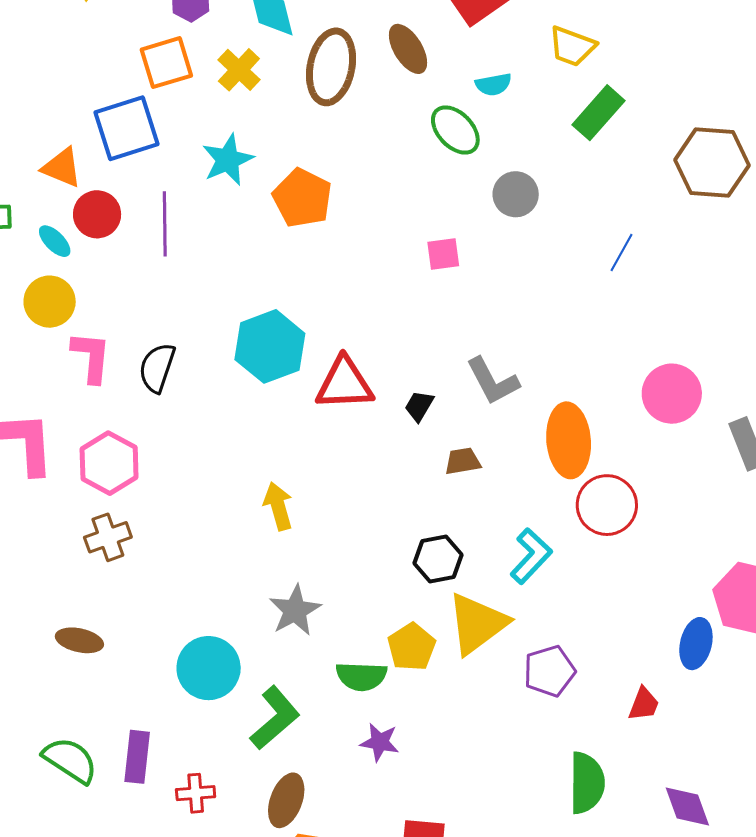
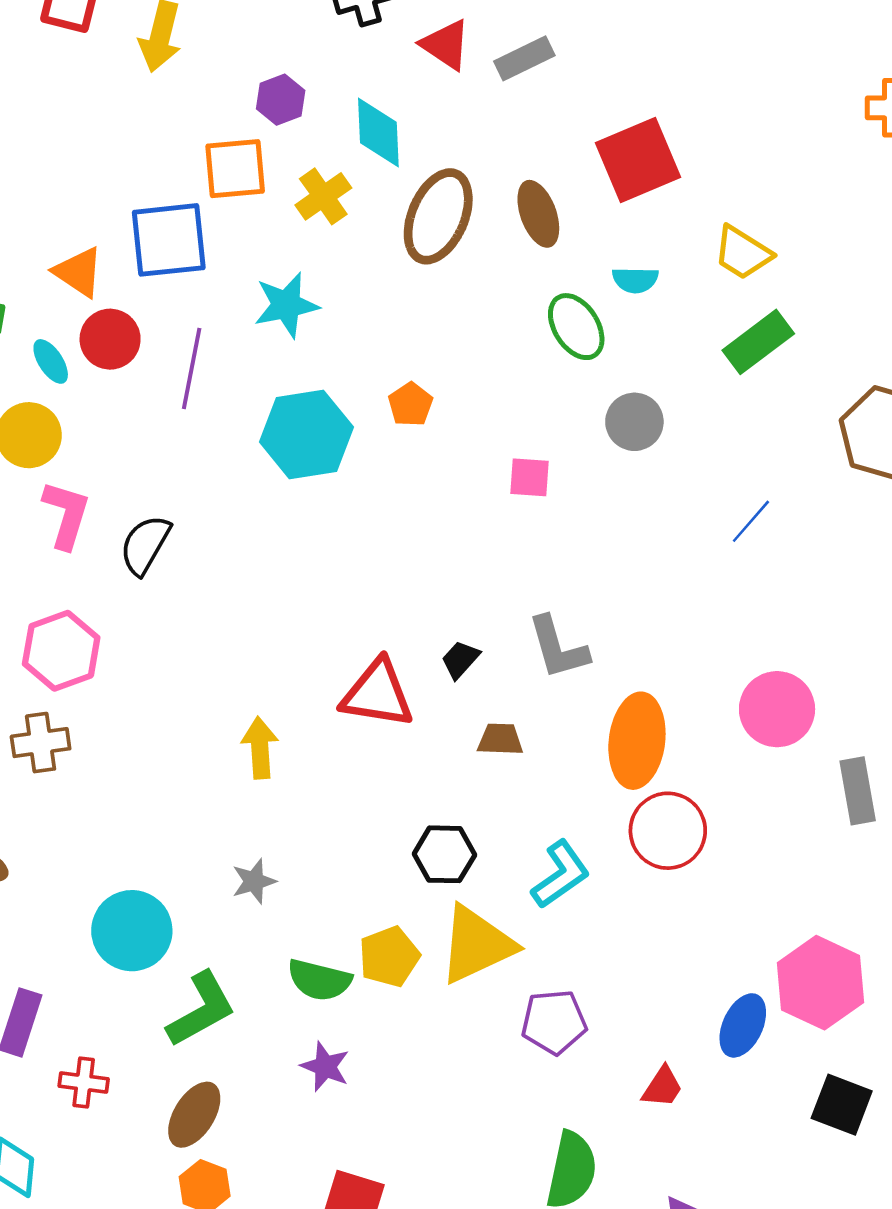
orange pentagon: (302, 198) -> (410, 404), moved, size x0.6
cyan hexagon: (270, 346) -> (306, 435), moved
red triangle: (344, 384) -> (377, 694), moved
gray star: (295, 610) -> (254, 881), size x0.7

